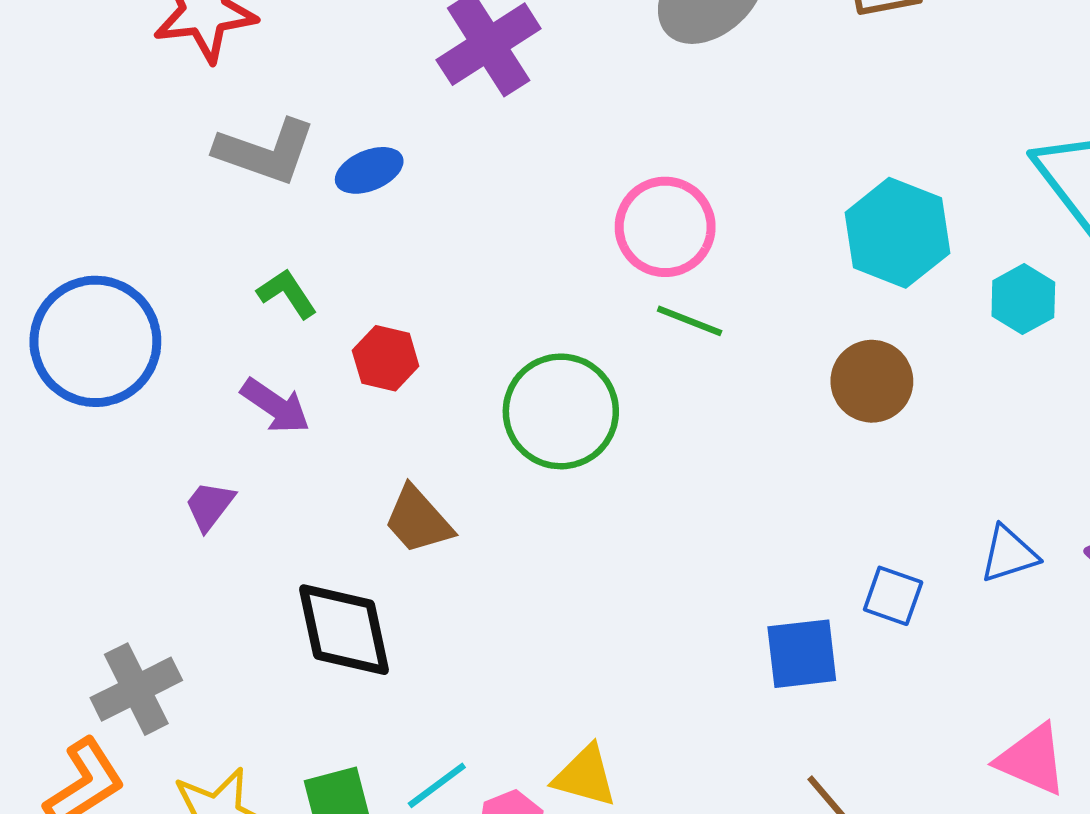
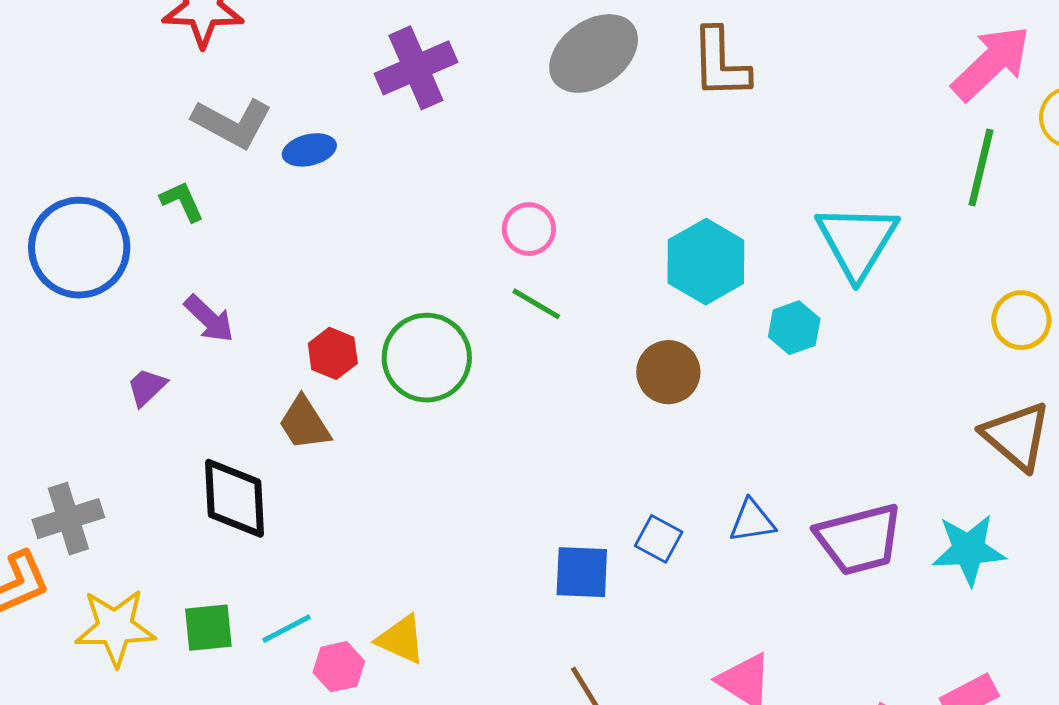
pink circle: (665, 227) -> (529, 229), size x0.7
green L-shape: (287, 294) -> (182, 201), moved
red hexagon: (386, 358) -> (333, 353), moved

